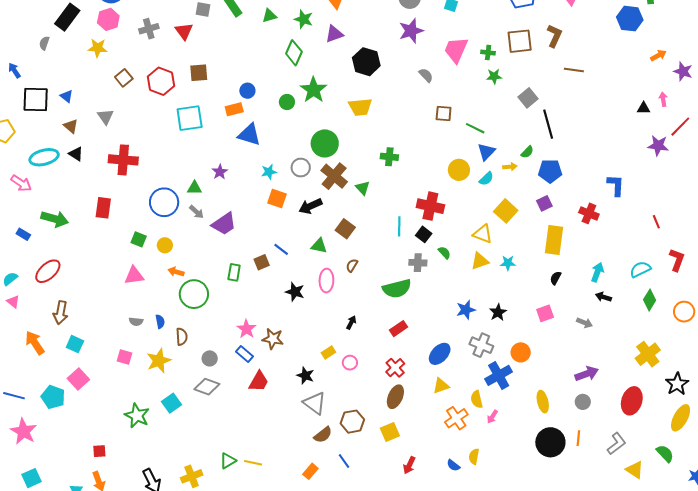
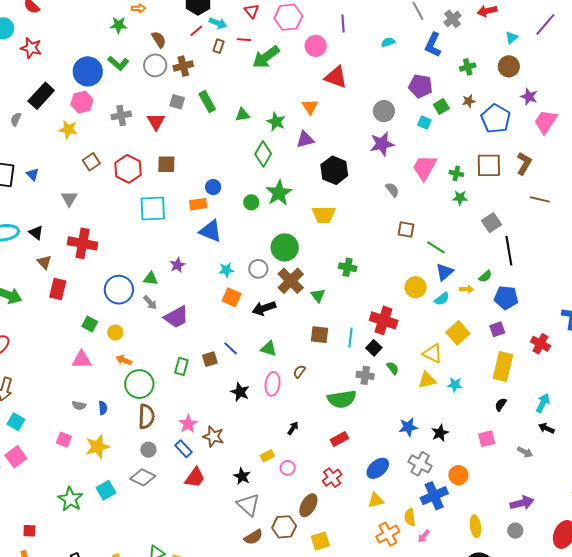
brown triangle: (71, 126) -> (44, 262), moved
brown square: (345, 229) -> (320, 335), moved, turned -36
brown semicircle: (182, 337) -> (146, 416), moved, size x1.4
brown ellipse: (395, 397) -> (308, 505), moved

